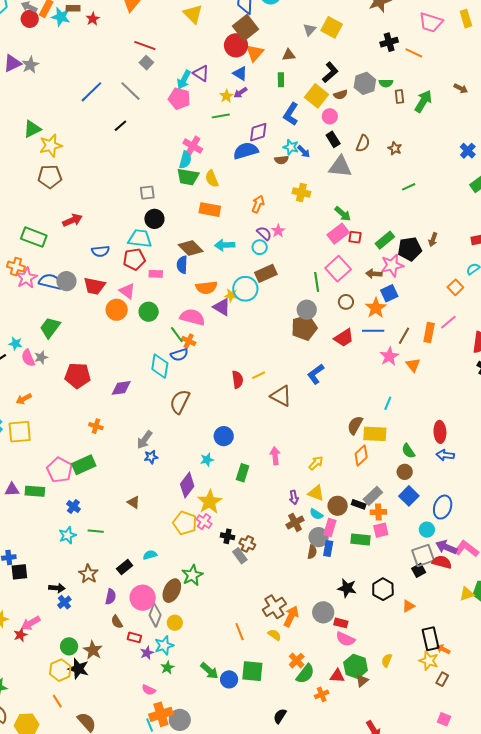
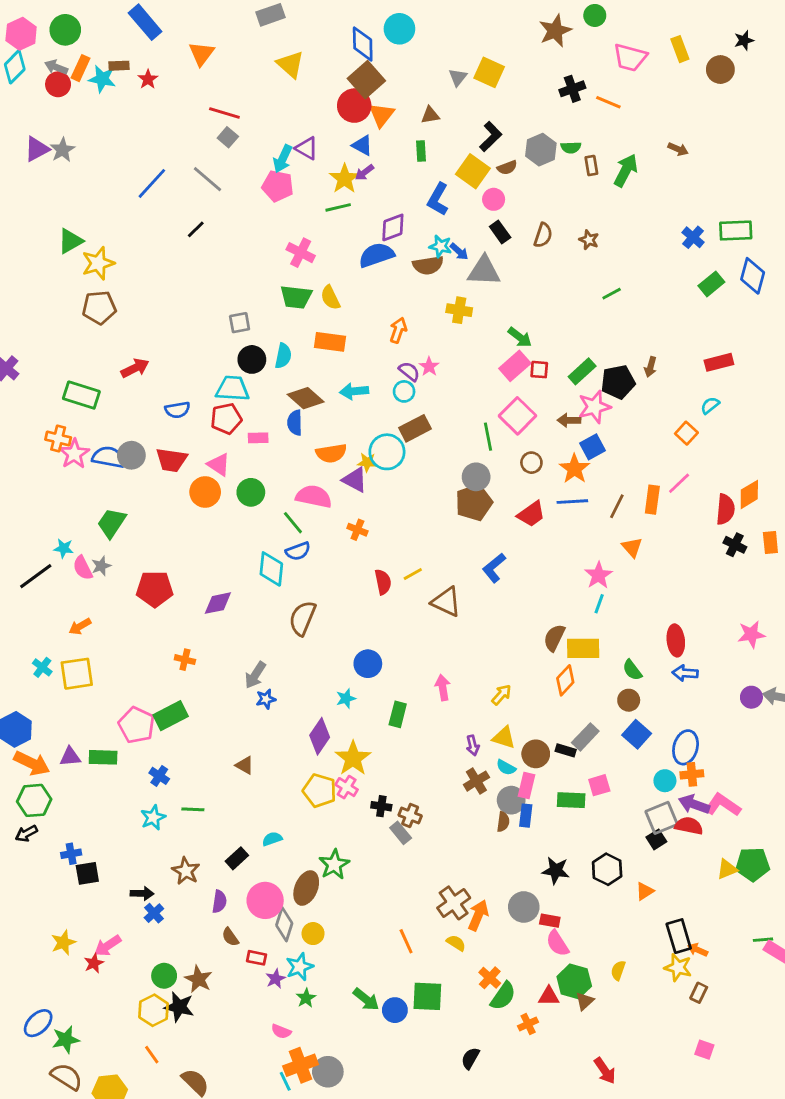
yellow star: (226, 96) -> (345, 179), size x1.5
cyan semicircle: (185, 160) -> (283, 356), moved
brown semicircle: (281, 160) -> (428, 265), size x1.5
gray triangle: (340, 167) -> (484, 271), moved
orange cross: (189, 341) -> (357, 530), moved
pink star: (389, 356) -> (598, 575), moved
orange cross: (378, 512) -> (692, 774), moved
pink semicircle: (345, 639) -> (557, 943), turned 36

